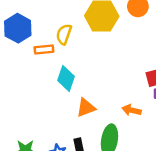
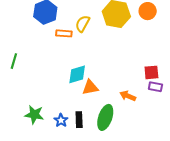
cyan diamond: (66, 78) -> (77, 74), moved, turned 45

